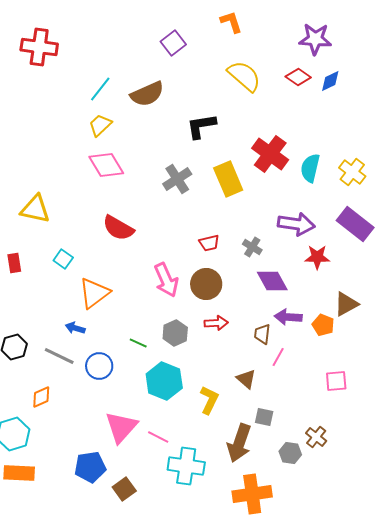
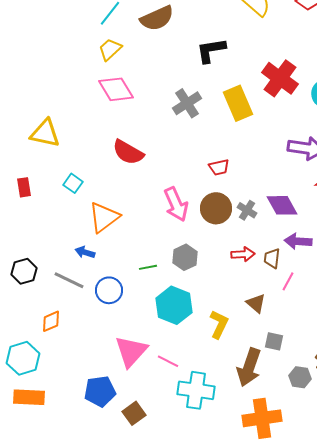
gray cross: (252, 247) -> (247, 210), moved
red arrow: (216, 323) -> (243, 254), moved
green line: (138, 343) -> (148, 267), turned -36

